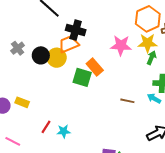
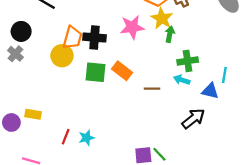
black cross: (76, 30) -> (95, 38), moved
yellow star: (147, 43) -> (162, 18), turned -30
orange trapezoid: (69, 44) -> (72, 38), turned 140
black circle: (41, 55) -> (21, 31), moved
orange rectangle: (95, 67) -> (122, 71), moved

